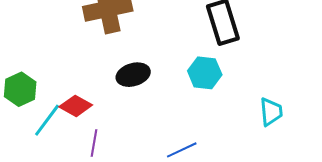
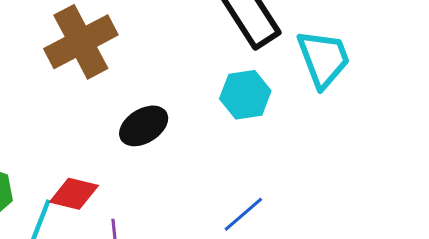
cyan trapezoid: (271, 112) -> (323, 59), moved, size x1.4

